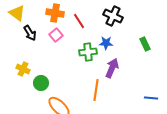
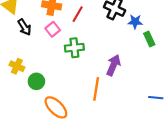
red line: (79, 21) -> (78, 14), turned 63
blue star: (106, 43) -> (135, 22), moved
green cross: (88, 52) -> (74, 48), moved

